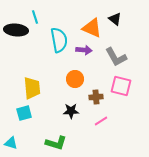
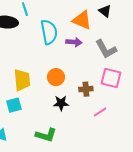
orange circle: (75, 79) -> (56, 77), moved
pink line: (101, 121) -> (100, 112), moved

